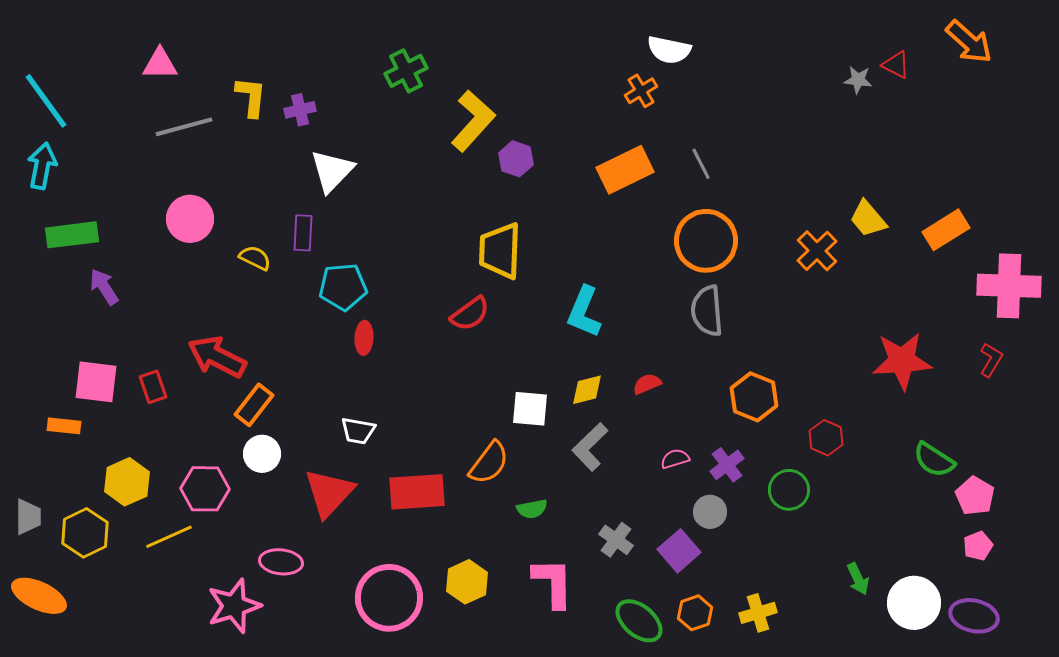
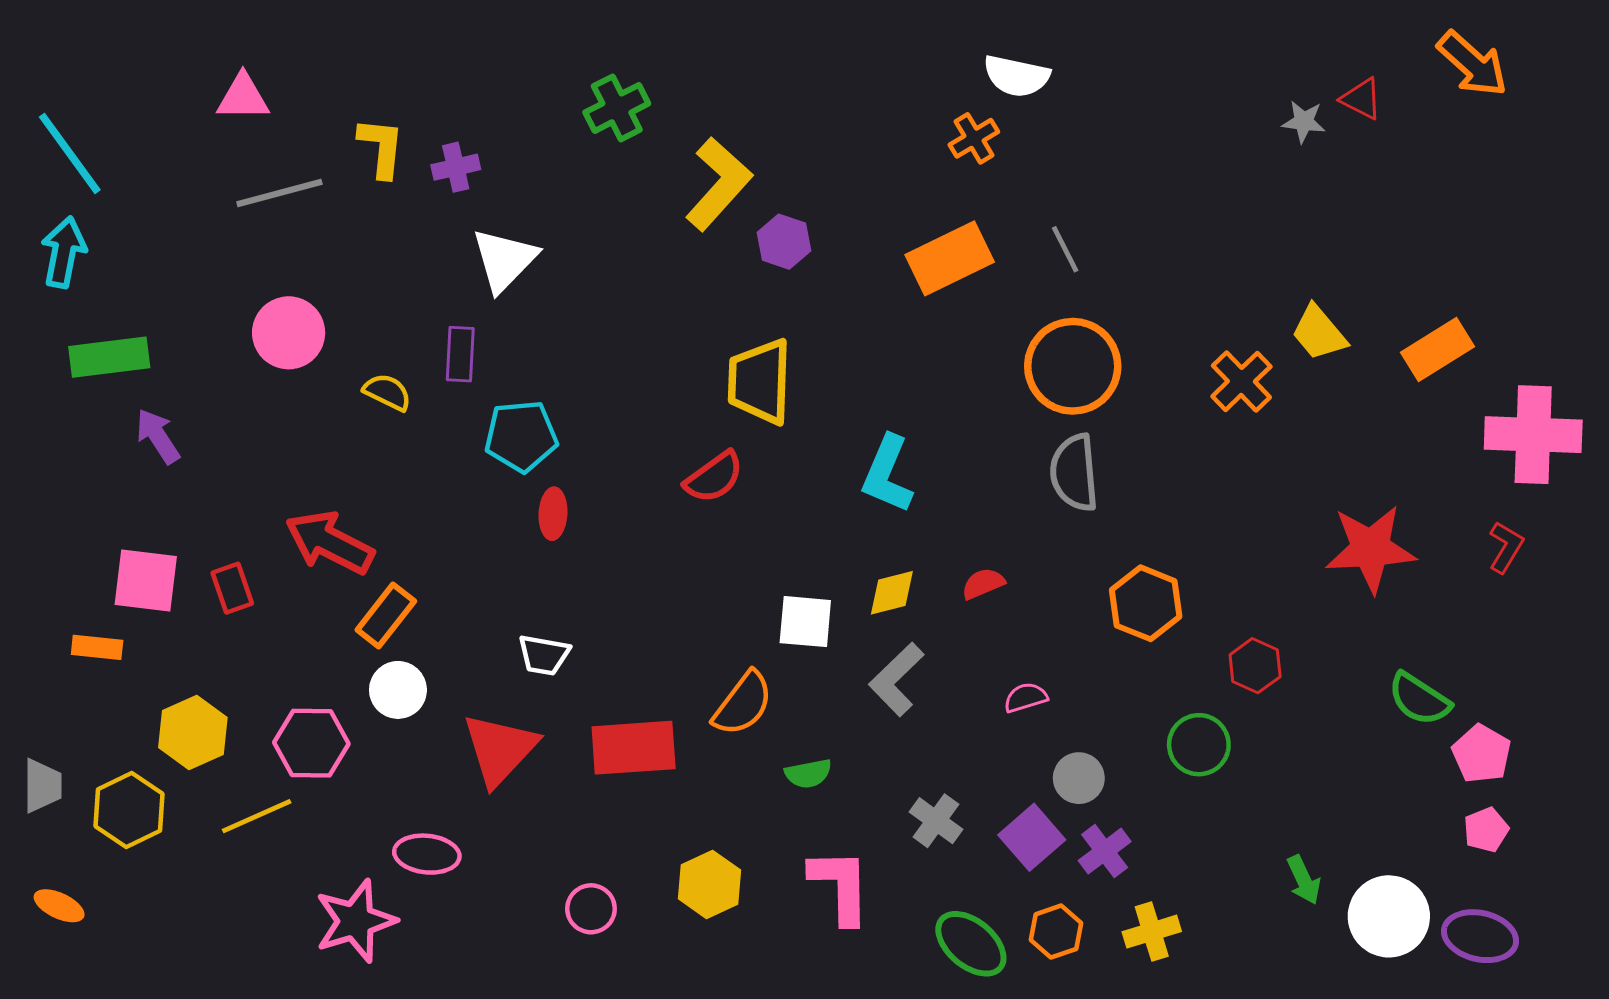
purple cross: (727, 465) -> (1105, 851), moved
orange ellipse: (39, 596) -> (59, 906), size x0.6
pink circle: (389, 598) -> (591, 909), size x0.5

